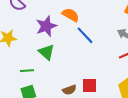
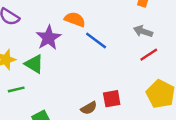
green triangle: (47, 52) -> (34, 64), moved
green line: (27, 71) -> (16, 89), moved

